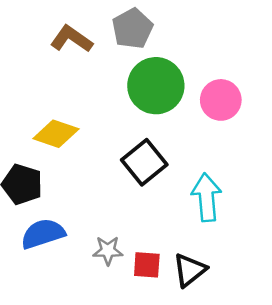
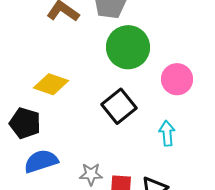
pink circle: (221, 100) -> (177, 79), moved
cyan arrow: (206, 197) -> (167, 133), size x0.7

